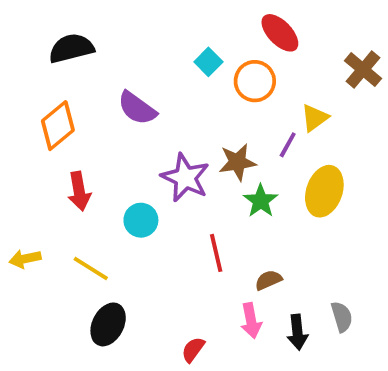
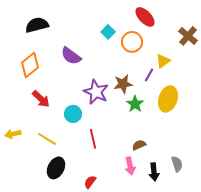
red arrow: (79, 191) -> (41, 99), turned -36
red line: (216, 253) -> (93, 139), moved
red semicircle: (193, 350) -> (90, 182), moved

